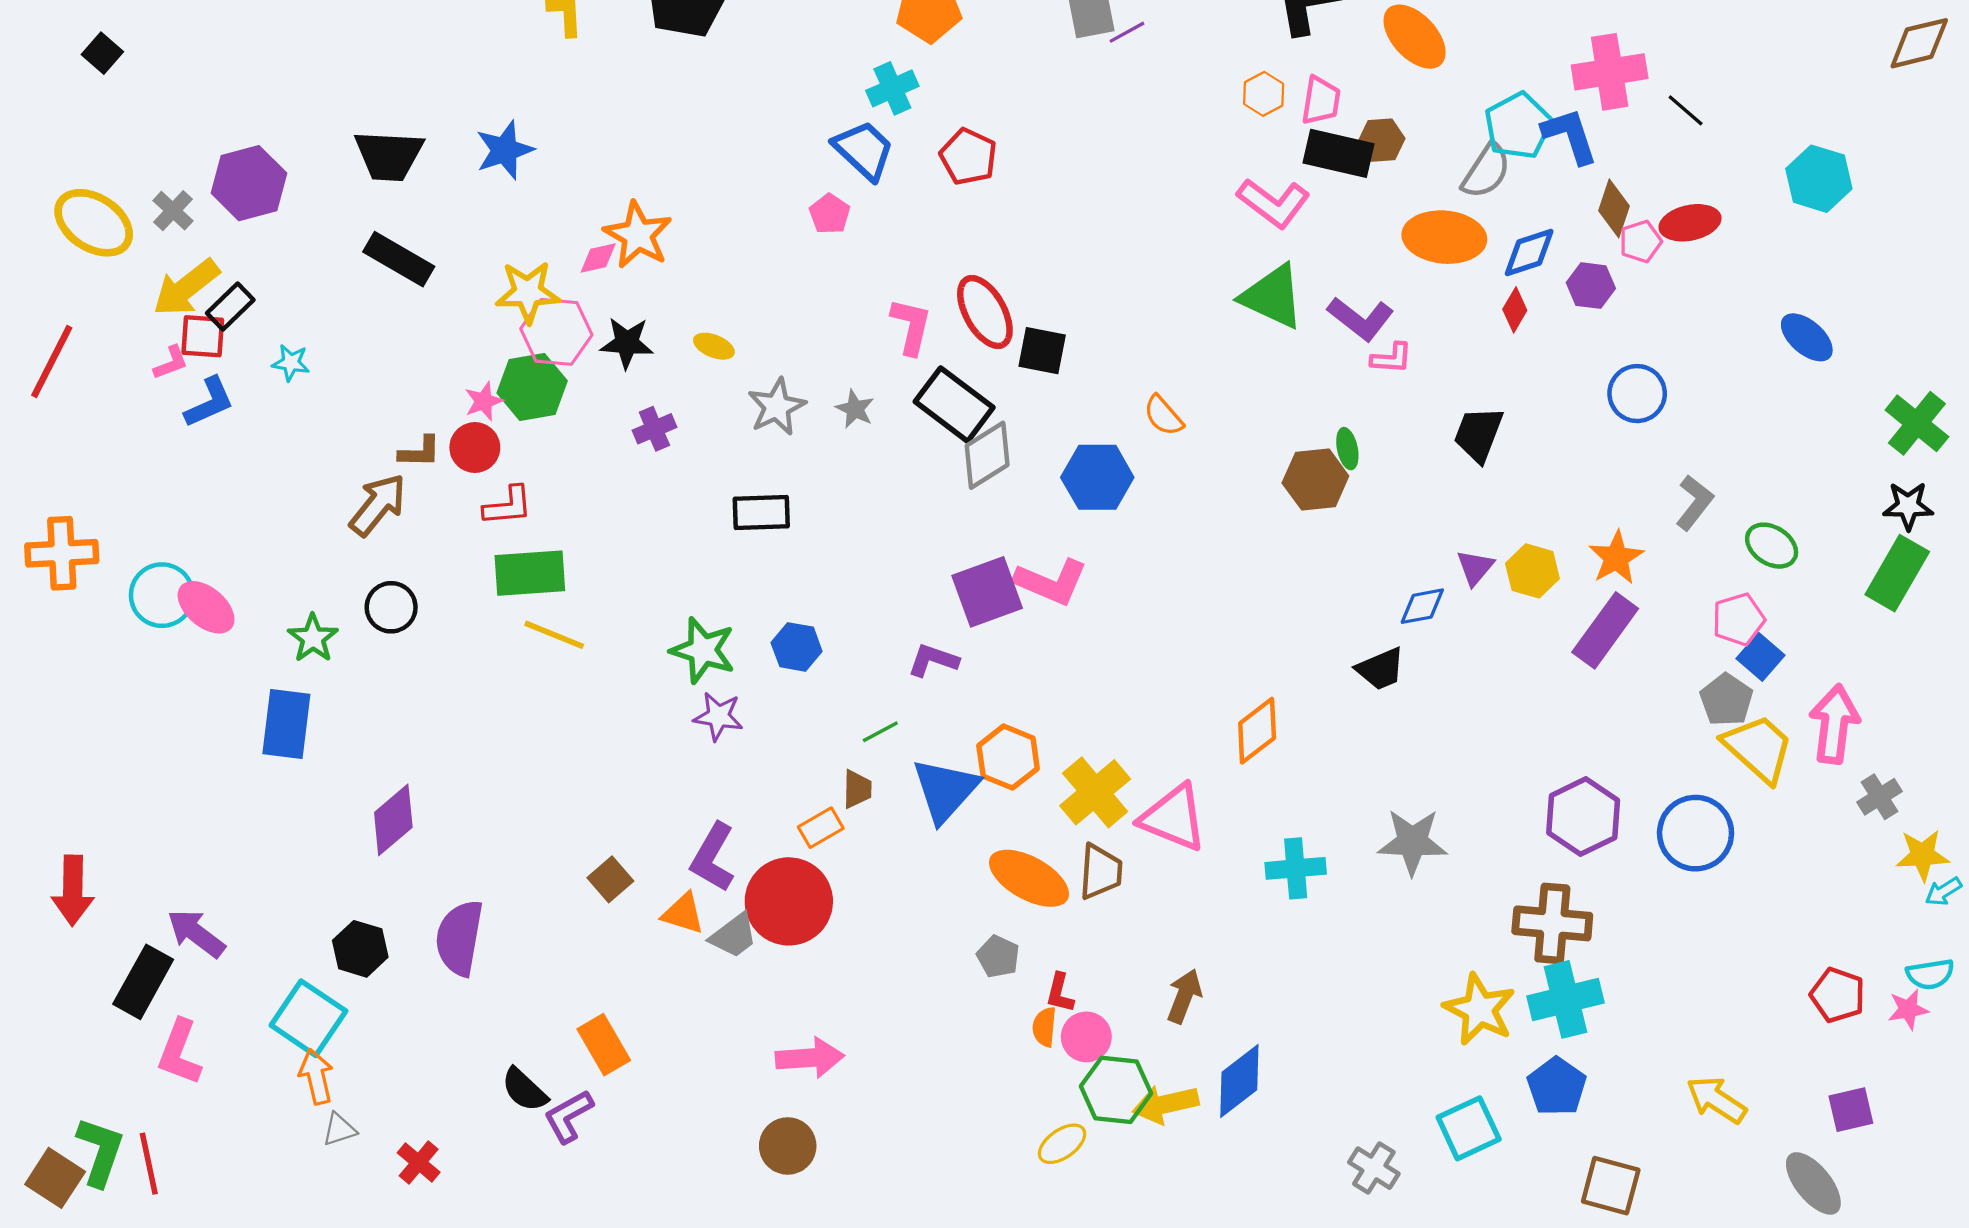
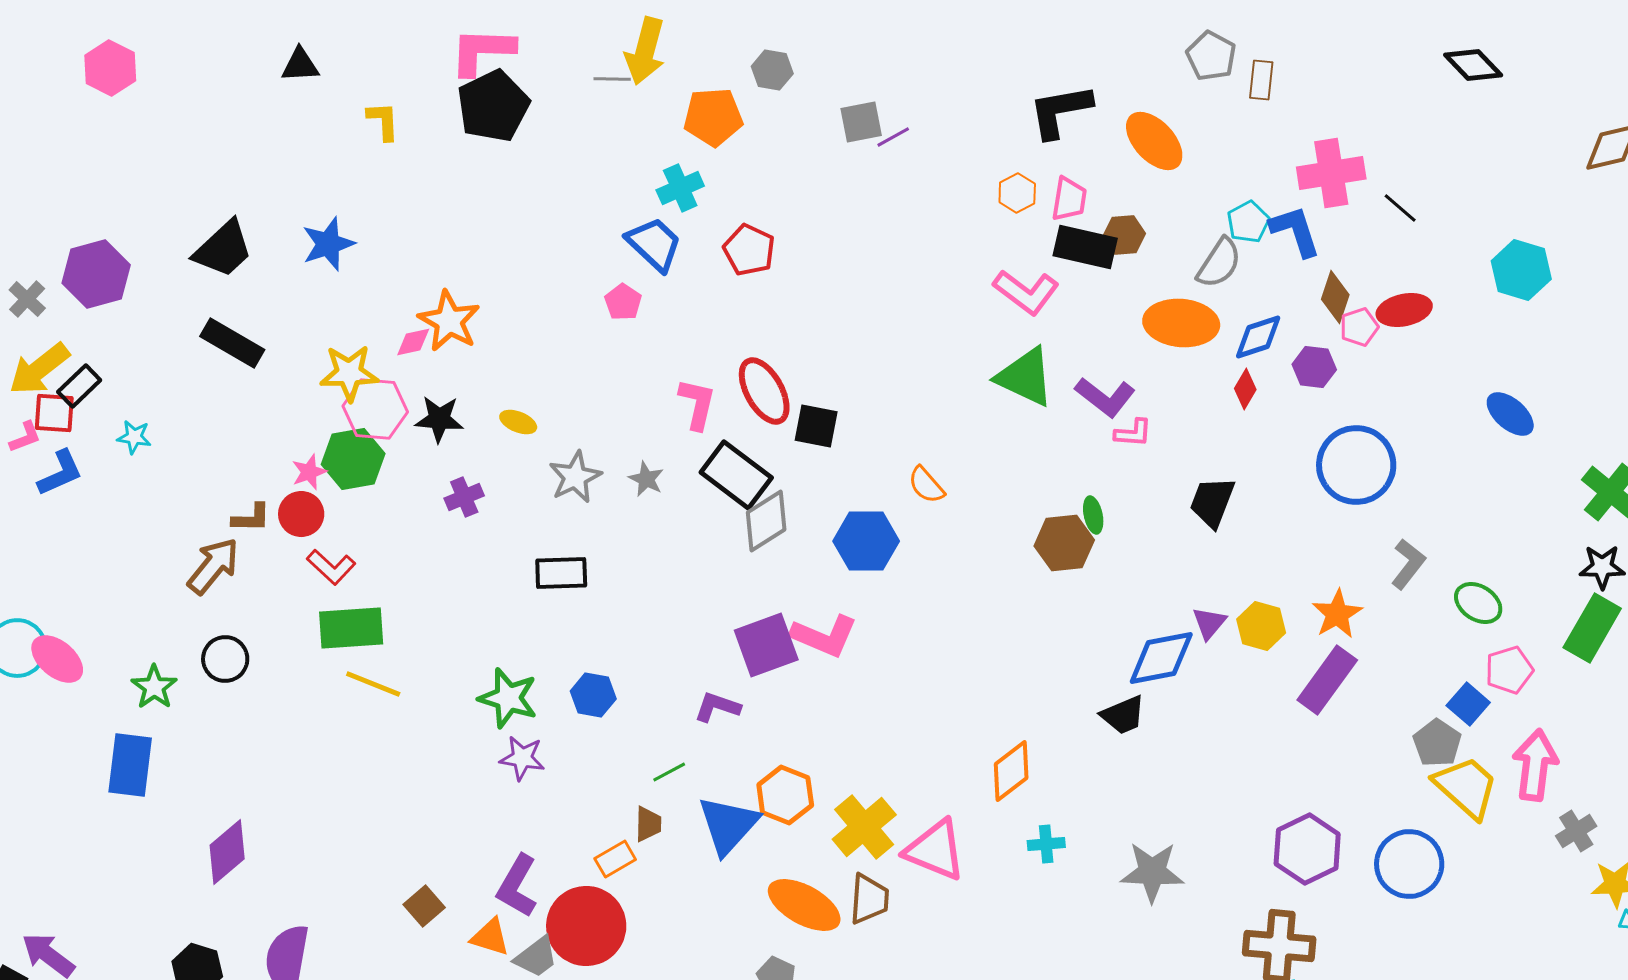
cyan pentagon: (1518, 126) -> (1248, 222), size x0.7
black trapezoid: (389, 156) -> (223, 249), turned -46
blue circle: (1637, 394) -> (1356, 465), size x1.5
red L-shape: (508, 506) -> (331, 567), turned 48
blue diamond: (1422, 606) -> (1161, 658), size x1.6
pink pentagon: (1738, 619) -> (1509, 670), moved
cyan cross: (1296, 868) -> (1046, 844), moved, size x0.7

